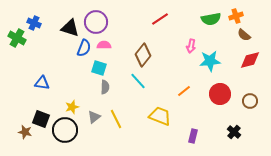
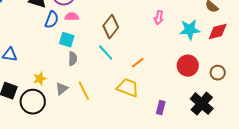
cyan star: (210, 61) -> (190, 30), moved
orange line: (184, 91) -> (138, 63), moved
black cross: (234, 132) -> (202, 104), size x1.6

